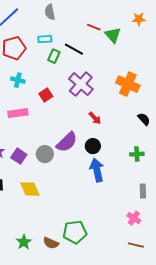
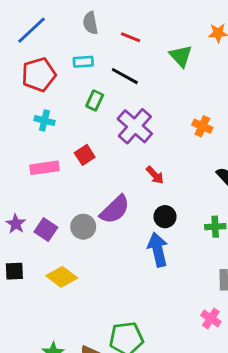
red line: (94, 27) -> (131, 37), moved
green rectangle: (54, 56) -> (95, 100), moved
orange cross: (128, 84) -> (202, 126), size x0.6
red square: (46, 95) -> (85, 155), moved
black circle: (93, 146) -> (165, 217), moved
yellow diamond: (30, 189) -> (62, 277), turned -30

